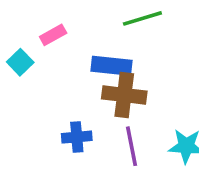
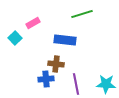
brown cross: (124, 95) -> (56, 64), moved, size x0.7

